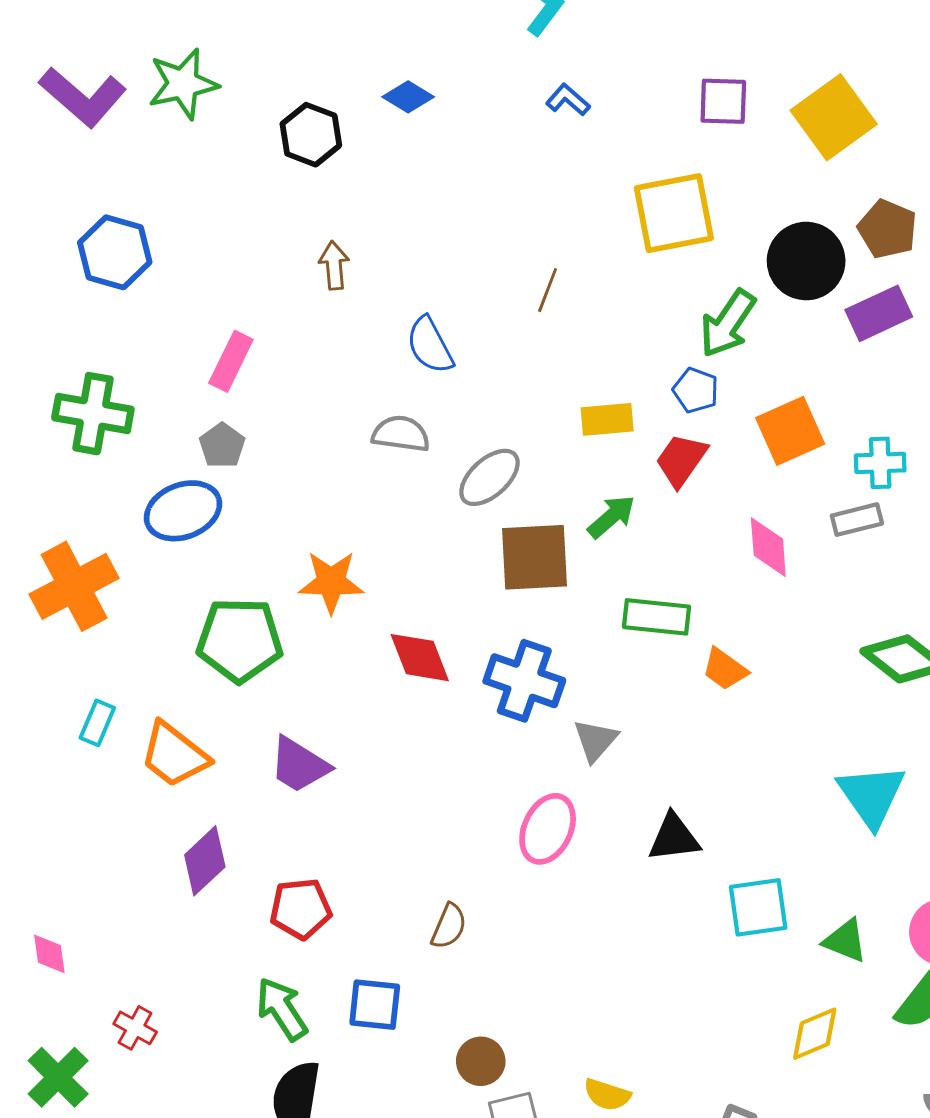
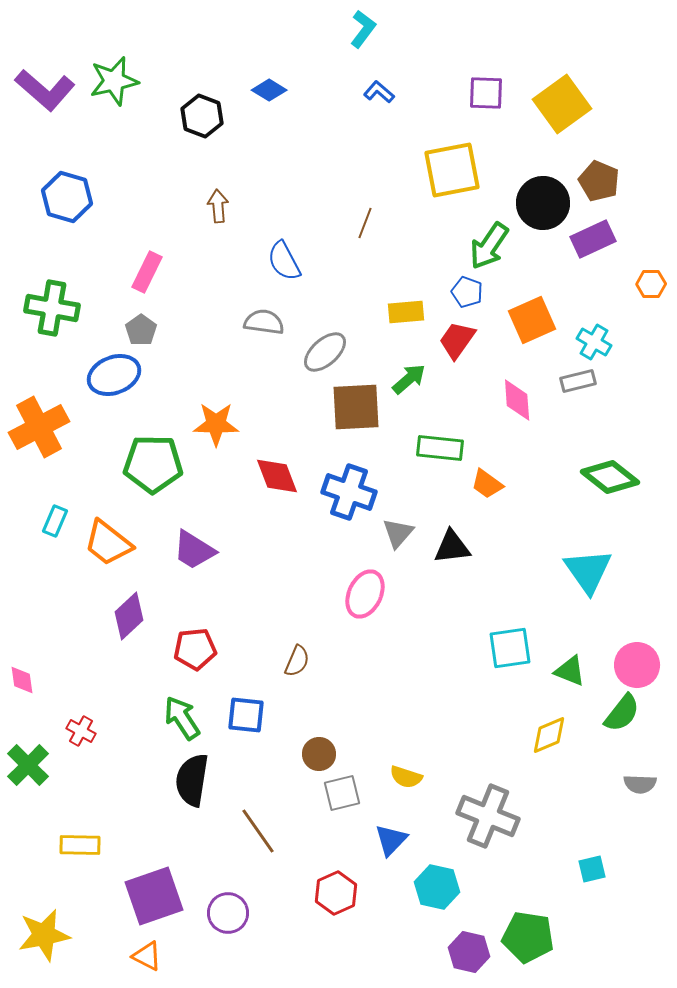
cyan cross: (880, 463) -> (594, 342), turned 32
black triangle: (674, 838) -> (452, 547), moved

